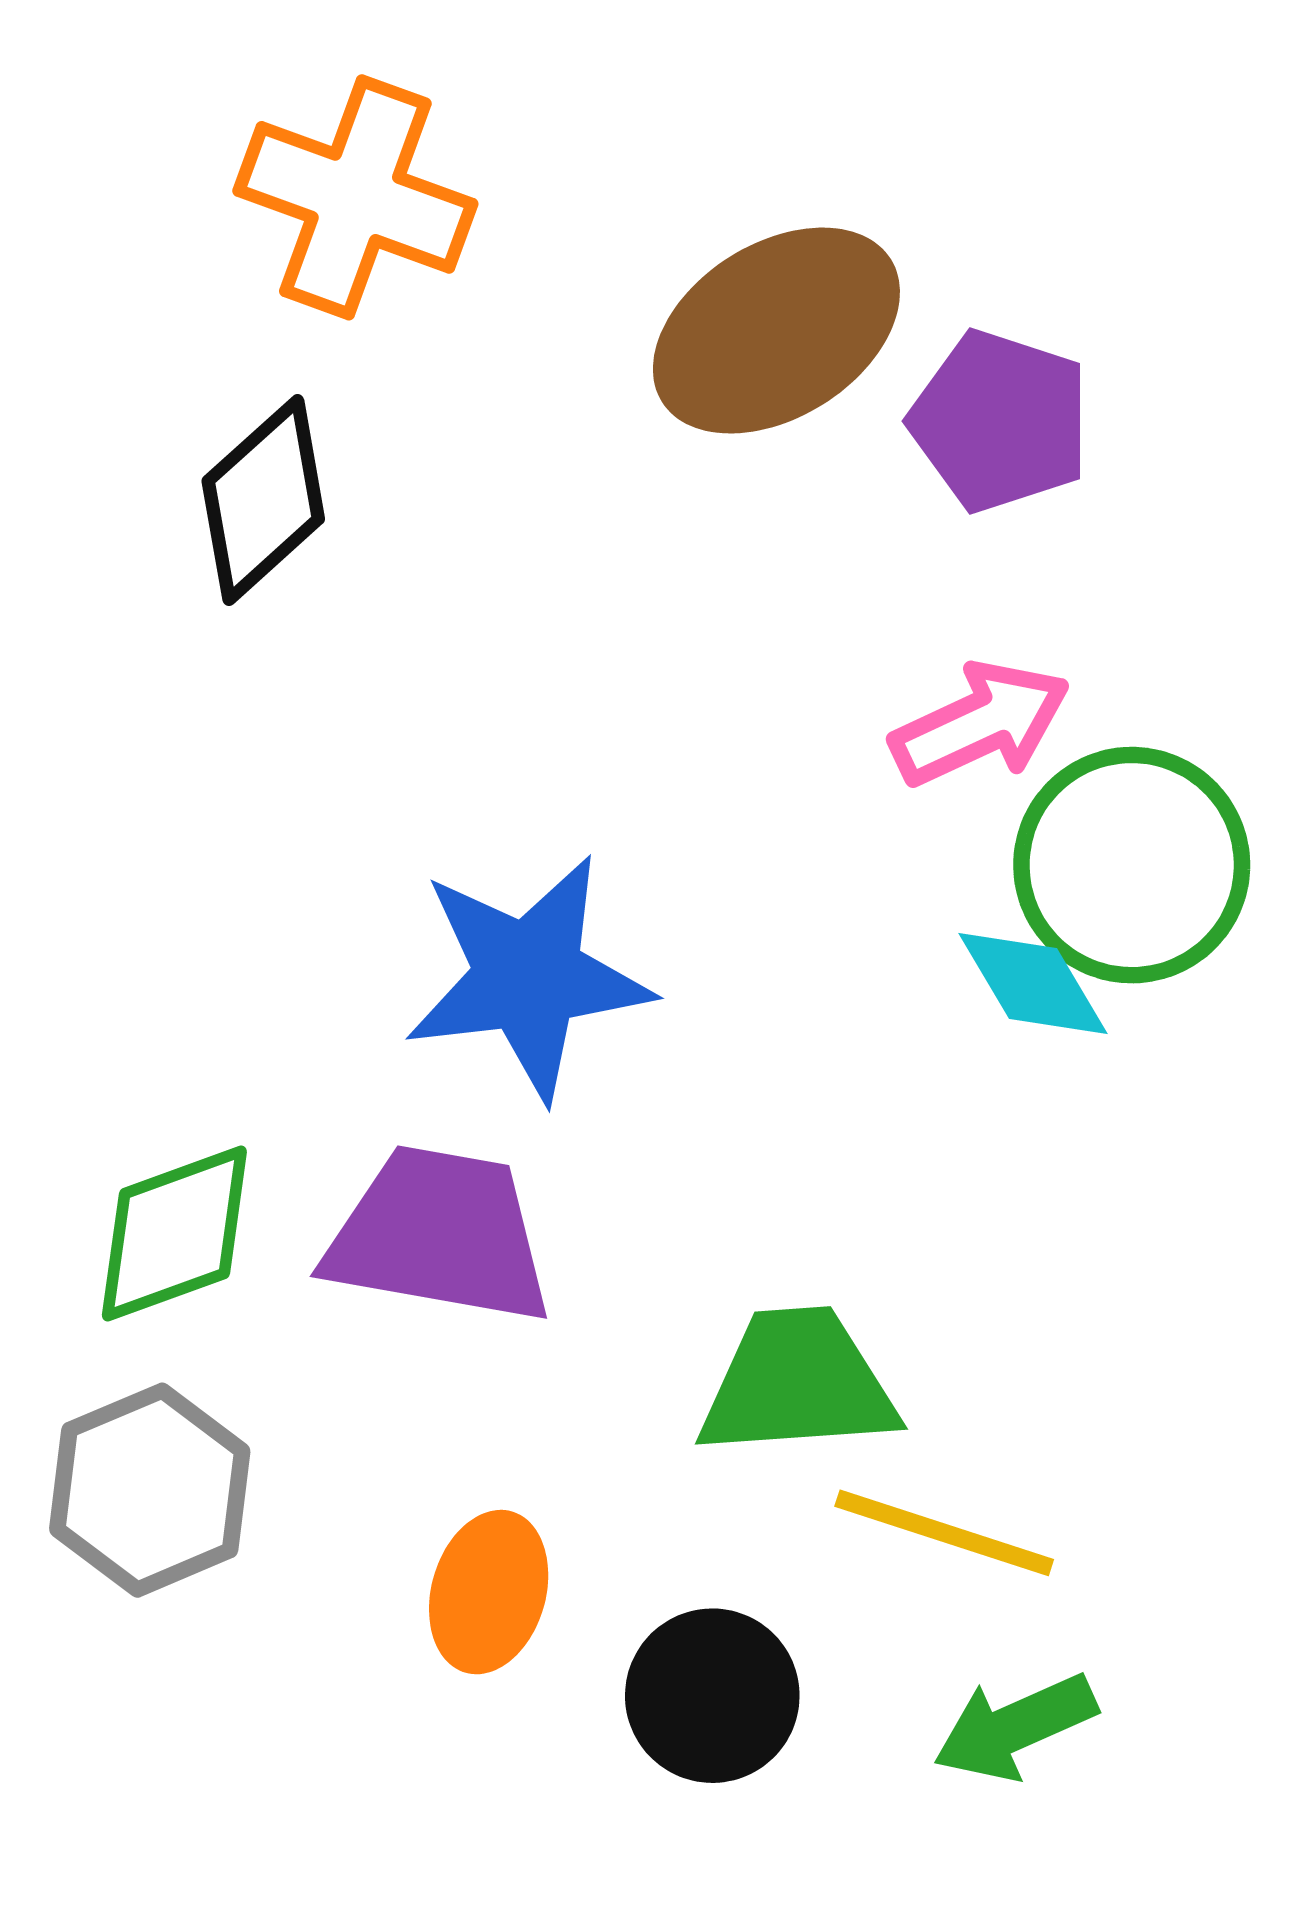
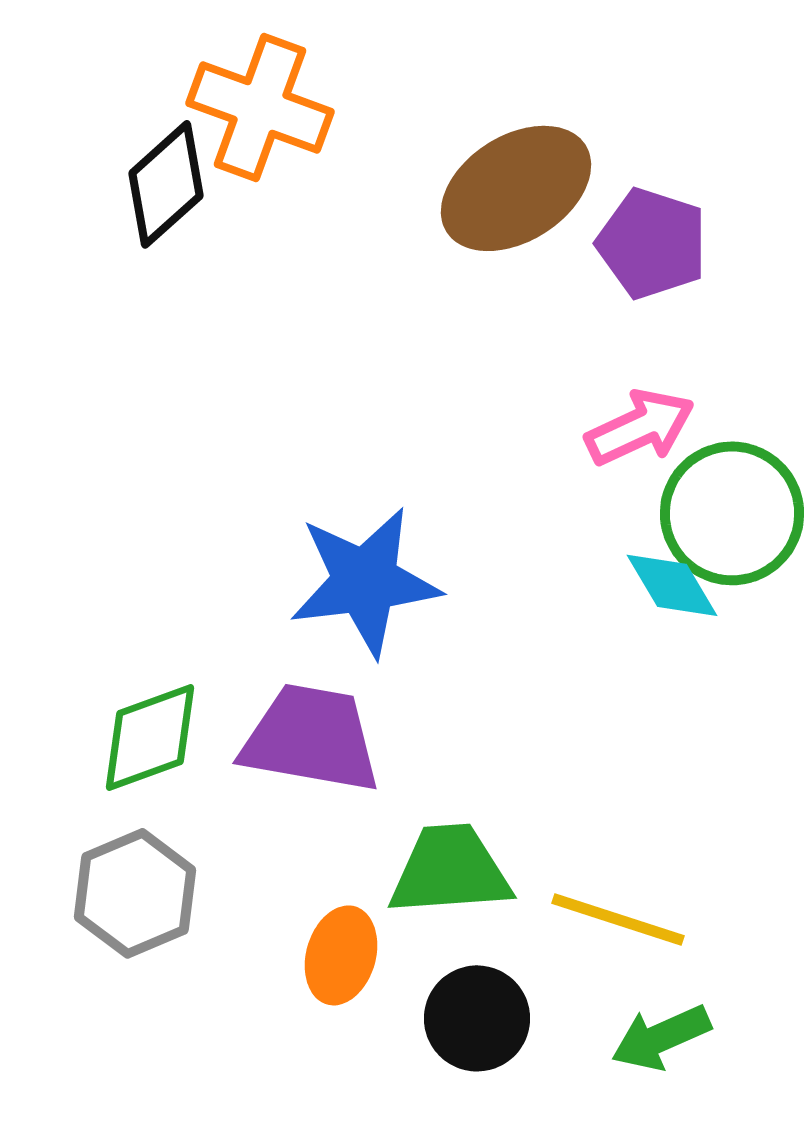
black diamond: (263, 500) -> (166, 184), moved
green trapezoid: (798, 1383) -> (450, 870), moved

